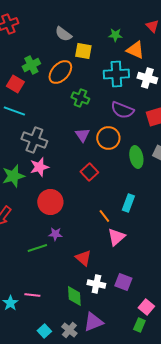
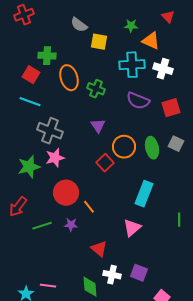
green cross: (31, 65) -> (47, 56), turned 30
orange ellipse: (60, 72) -> (69, 78), moved, turned -60
orange circle: (108, 138) -> (124, 147), moved
cyan rectangle: (128, 203) -> (144, 194), size x1.4
orange line: (104, 216) -> (89, 207), moved
green line: (37, 248) -> (42, 226), moved

